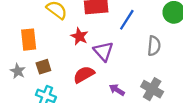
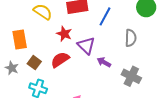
brown square: (43, 67) -> (34, 63), turned -32
red semicircle: (84, 75) -> (60, 60), moved
purple arrow: (117, 90) -> (104, 62), moved

